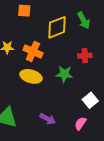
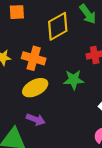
yellow ellipse: (31, 76) -> (35, 88), turned -35
purple arrow: (48, 119) -> (36, 119), moved

